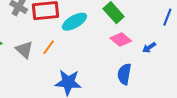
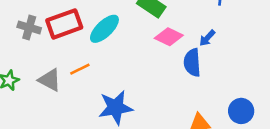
orange line: (49, 47) -> (80, 69), turned 42
blue semicircle: (124, 74) -> (192, 63), moved

